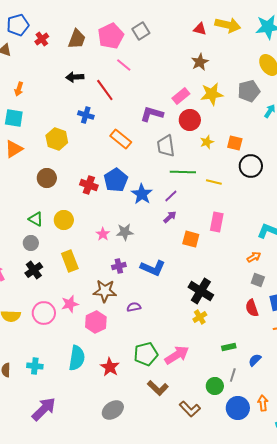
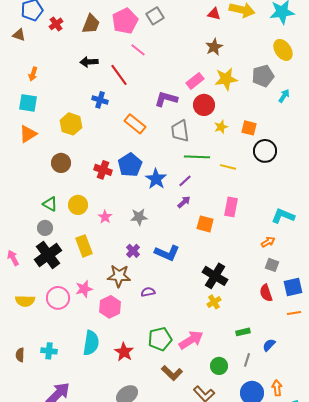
pink star: (103, 234) -> (105, 217), moved
purple cross: (119, 266) -> (133, 251), turned -32
black cross: (34, 270) -> (48, 255), size x1.5
green circle: (215, 386) -> (219, 366), moved

